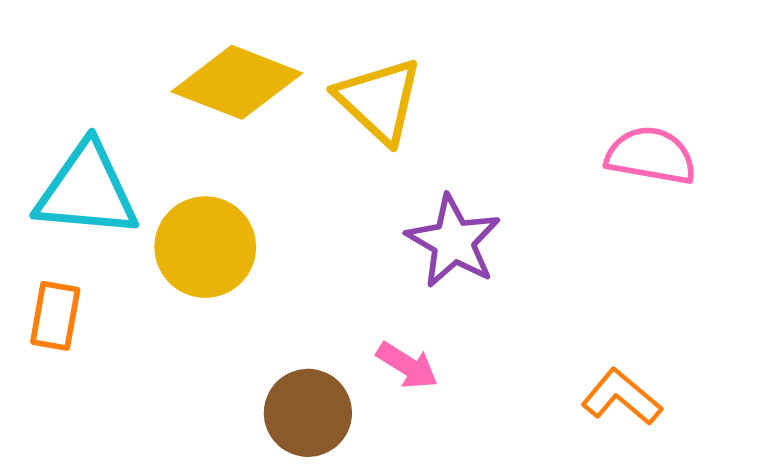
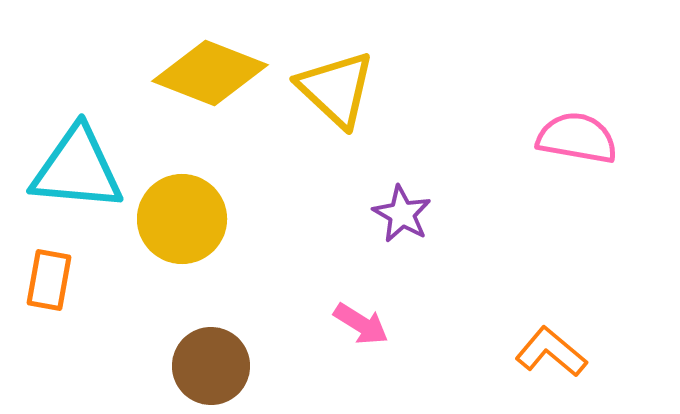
purple star: (453, 241) -> (402, 214), size x0.7
brown circle: (308, 413) -> (211, 366), moved

